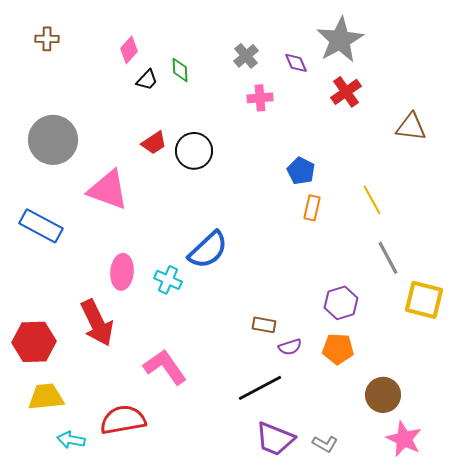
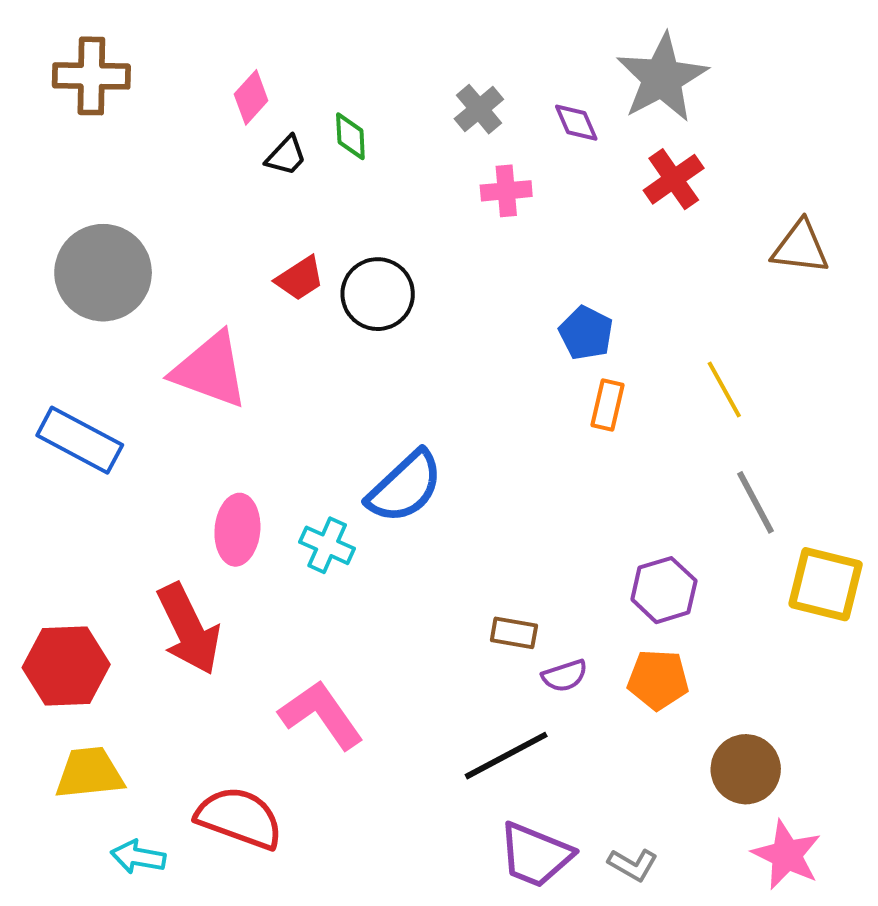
brown cross: (47, 39) -> (91, 76), size x1.6
red semicircle: (123, 420) -> (239, 818), turned 30

